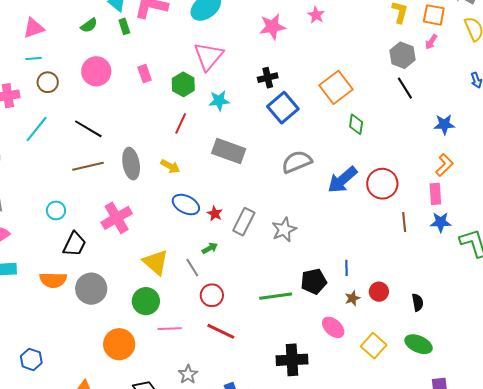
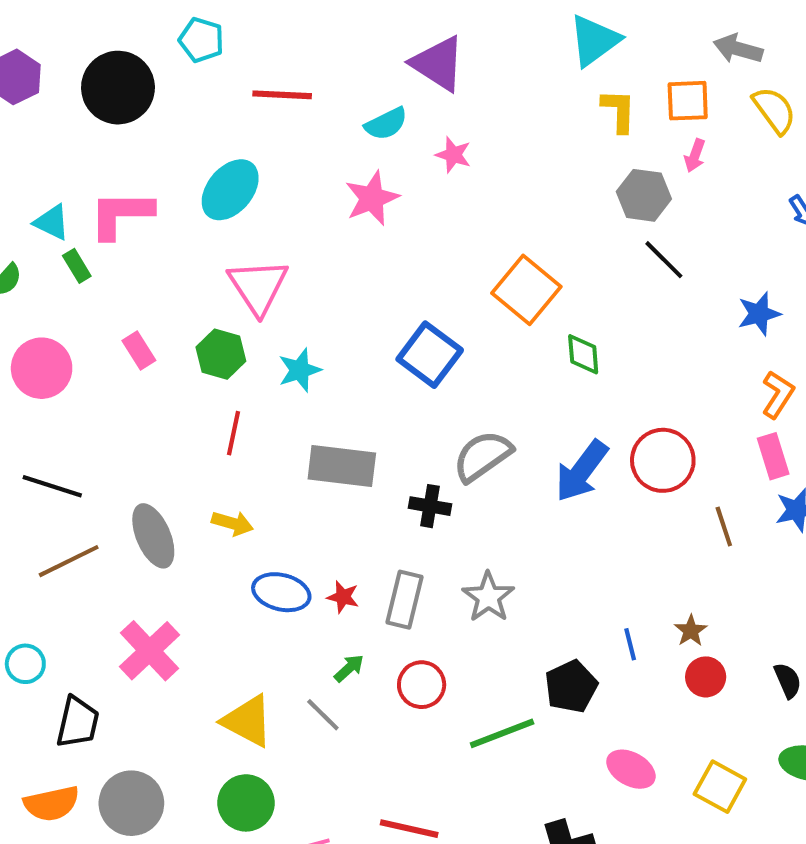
black cross: (268, 78) -> (430, 506), moved, turned 36
red circle: (212, 295) -> (422, 685), moved
brown star: (352, 298) -> (691, 631), moved

